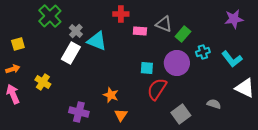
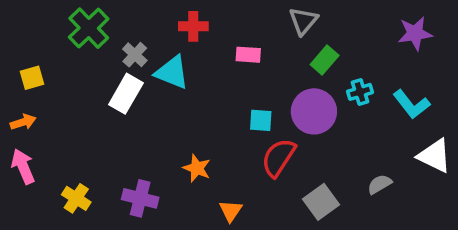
red cross: (121, 14) -> (193, 26), moved
gray triangle: (164, 24) -> (303, 21), moved, turned 48
yellow cross: (43, 82) -> (76, 198), moved
gray semicircle: (214, 104) -> (380, 184), turned -48
orange triangle: (121, 115) -> (231, 211), moved

